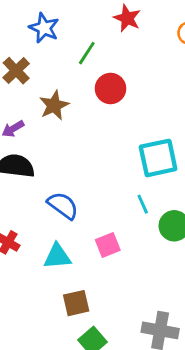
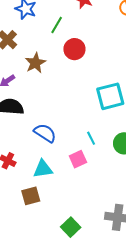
cyan line: (143, 204) -> (91, 138), moved
brown square: (76, 303) -> (31, 196), moved

